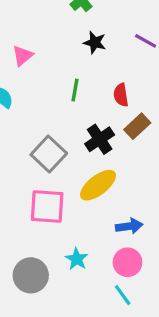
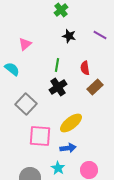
black cross: (100, 139) -> (58, 87), moved
gray square: (49, 154) -> (26, 104), moved
blue arrow: (129, 226) -> (68, 148), moved

